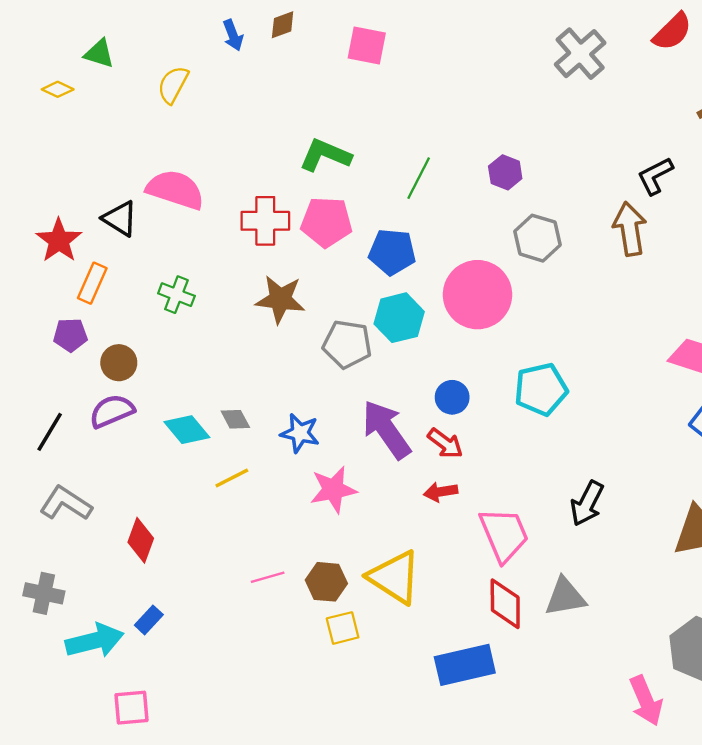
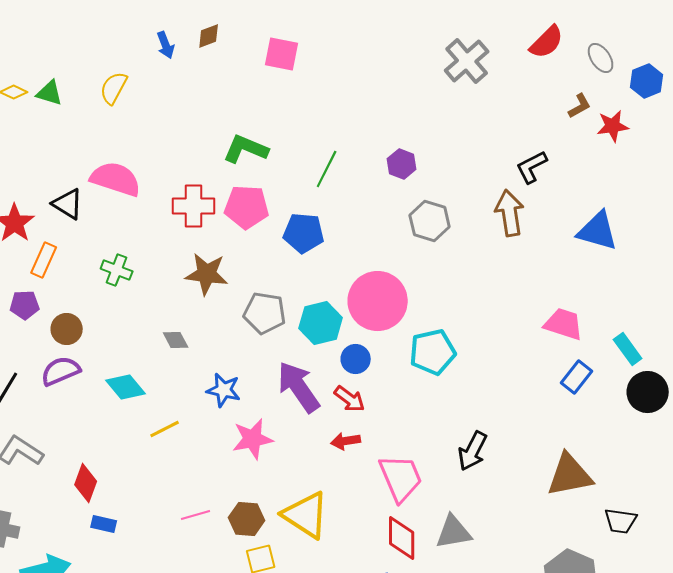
green triangle: (99, 54) -> (50, 93), moved
pink circle: (478, 295) -> (378, 301), moved
cyan hexagon: (399, 318) -> (321, 323), moved
gray diamond: (235, 419) -> (176, 340), moved
blue rectangle: (149, 620) -> (104, 524), moved, turned 60

